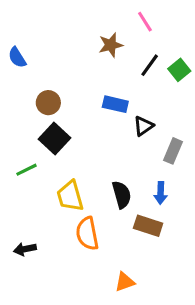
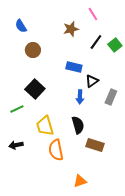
blue semicircle: (17, 57) -> (21, 26), moved
brown circle: (48, 103) -> (33, 50), moved
blue arrow: (161, 193) -> (80, 97), moved
black arrow: (25, 249) -> (16, 145), moved

